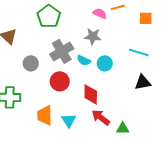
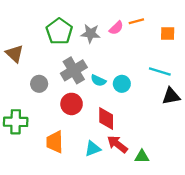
pink semicircle: (100, 13) -> (116, 28), turned 112
gray star: (93, 36) -> (91, 34), moved
black triangle: (143, 82) -> (171, 96), moved
cyan triangle: (69, 120) -> (93, 149), moved, turned 42

